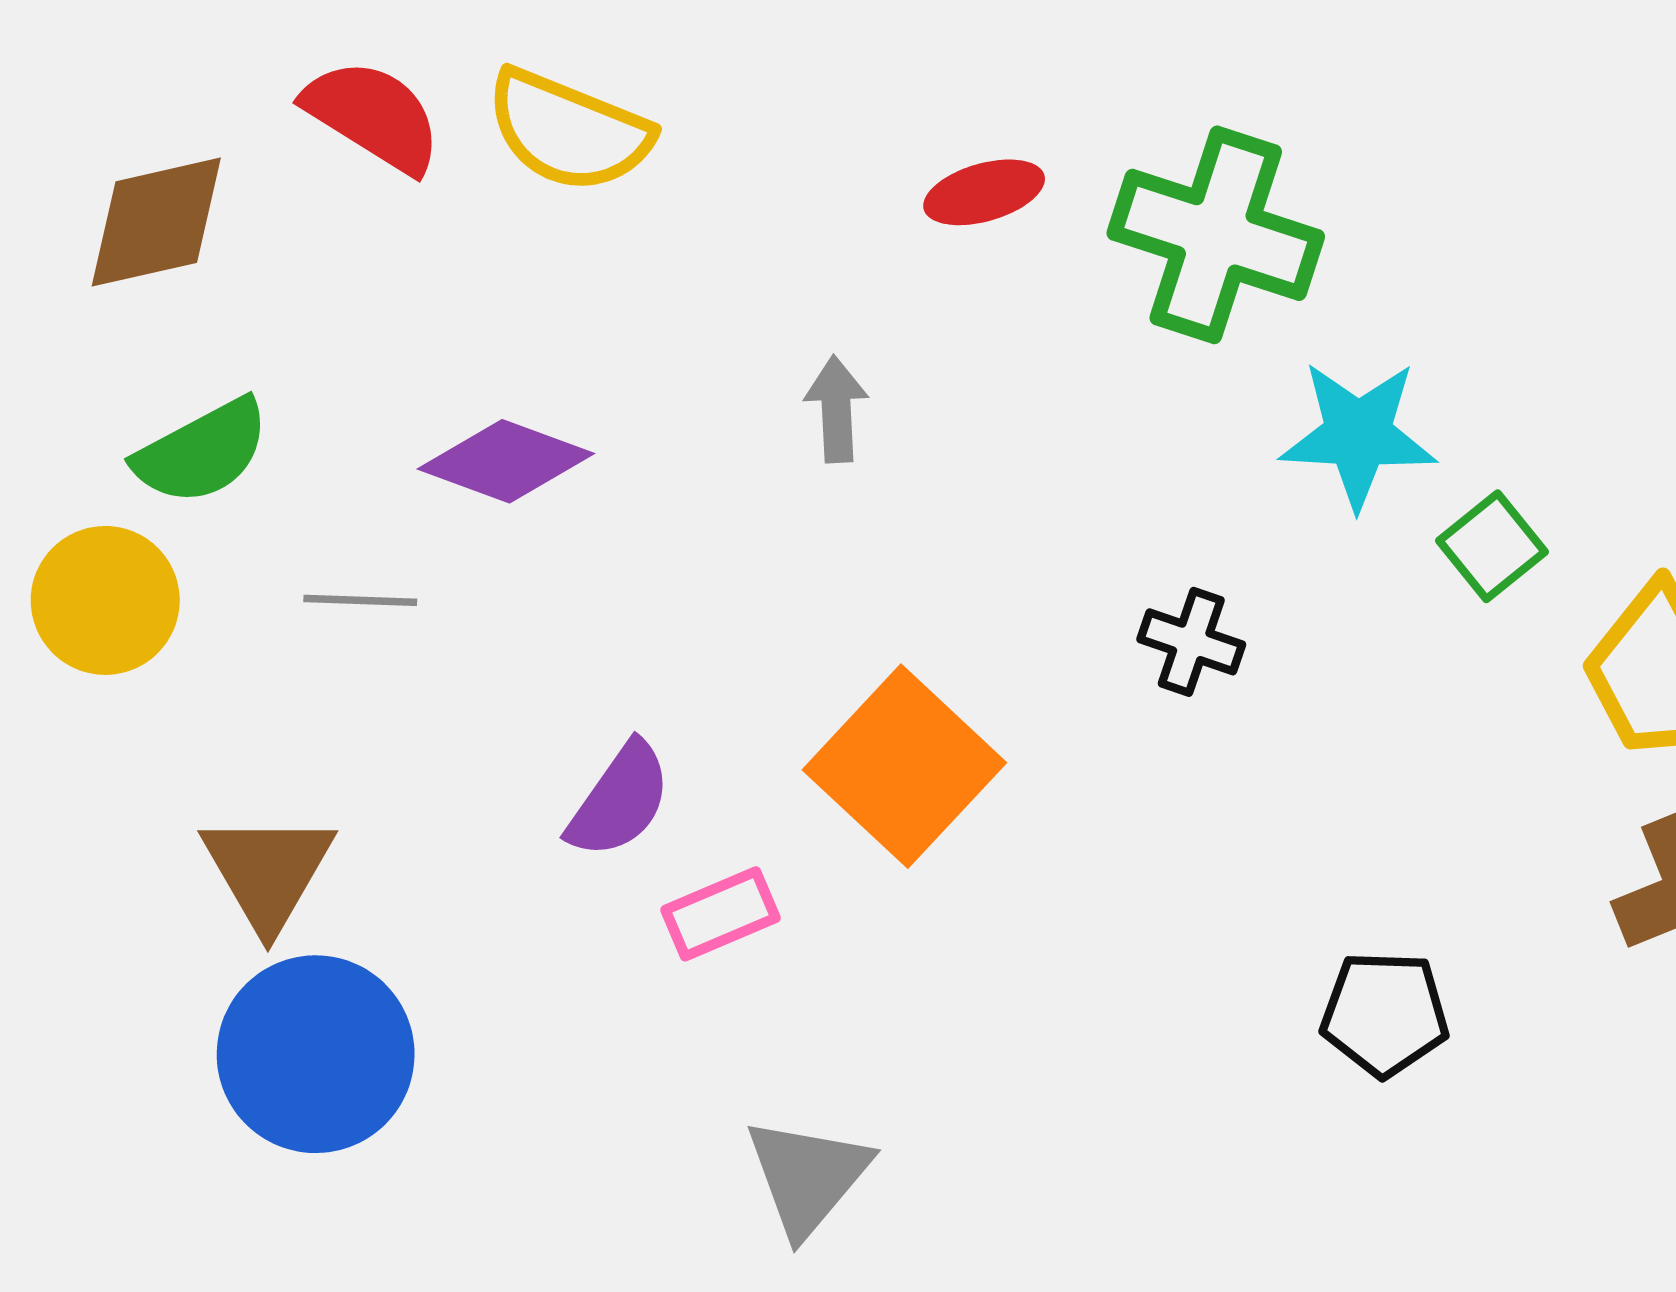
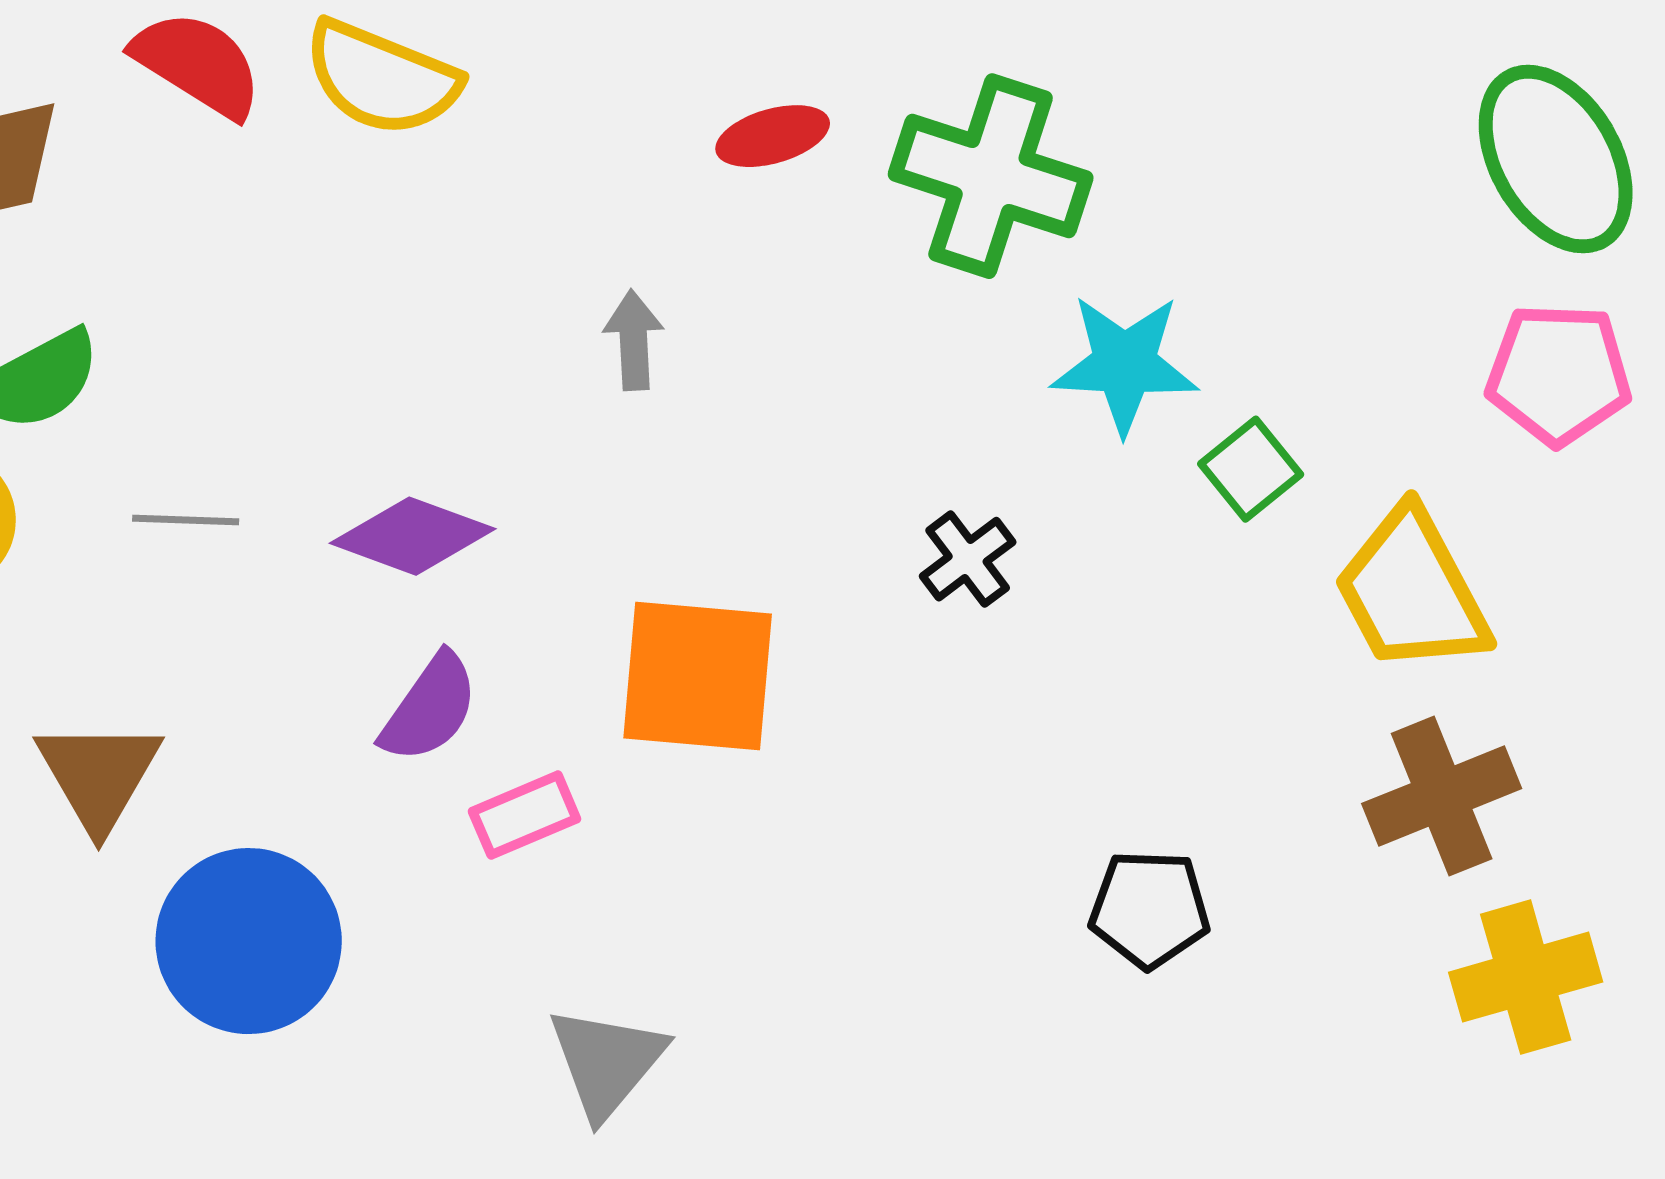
purple diamond: (506, 461) -> (413, 536), moved
black cross: (1191, 642) -> (968, 559), turned 34
orange square: (904, 766) -> (698, 676), turned -38
blue circle: (316, 1054) -> (249, 941), moved

